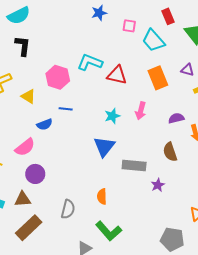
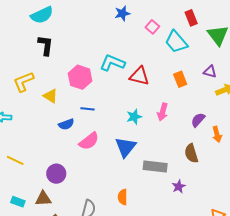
pink square: (129, 26) -> (152, 27), turned 32
orange rectangle: (158, 78) -> (180, 79), size x0.7
purple semicircle: (176, 118) -> (198, 120), turned -35
pink semicircle: (25, 147) -> (89, 141), moved

